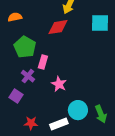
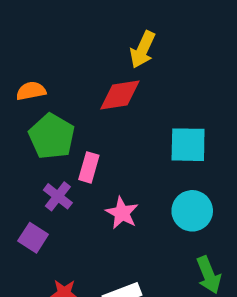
orange semicircle: (15, 17) -> (31, 91), moved
cyan square: (100, 23) -> (188, 145), moved
cyan circle: (78, 110) -> (192, 211), moved

